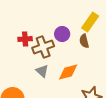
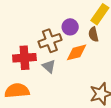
red cross: (25, 39) -> (24, 58), moved, size x1.5
orange diamond: (68, 72) -> (76, 52), moved

